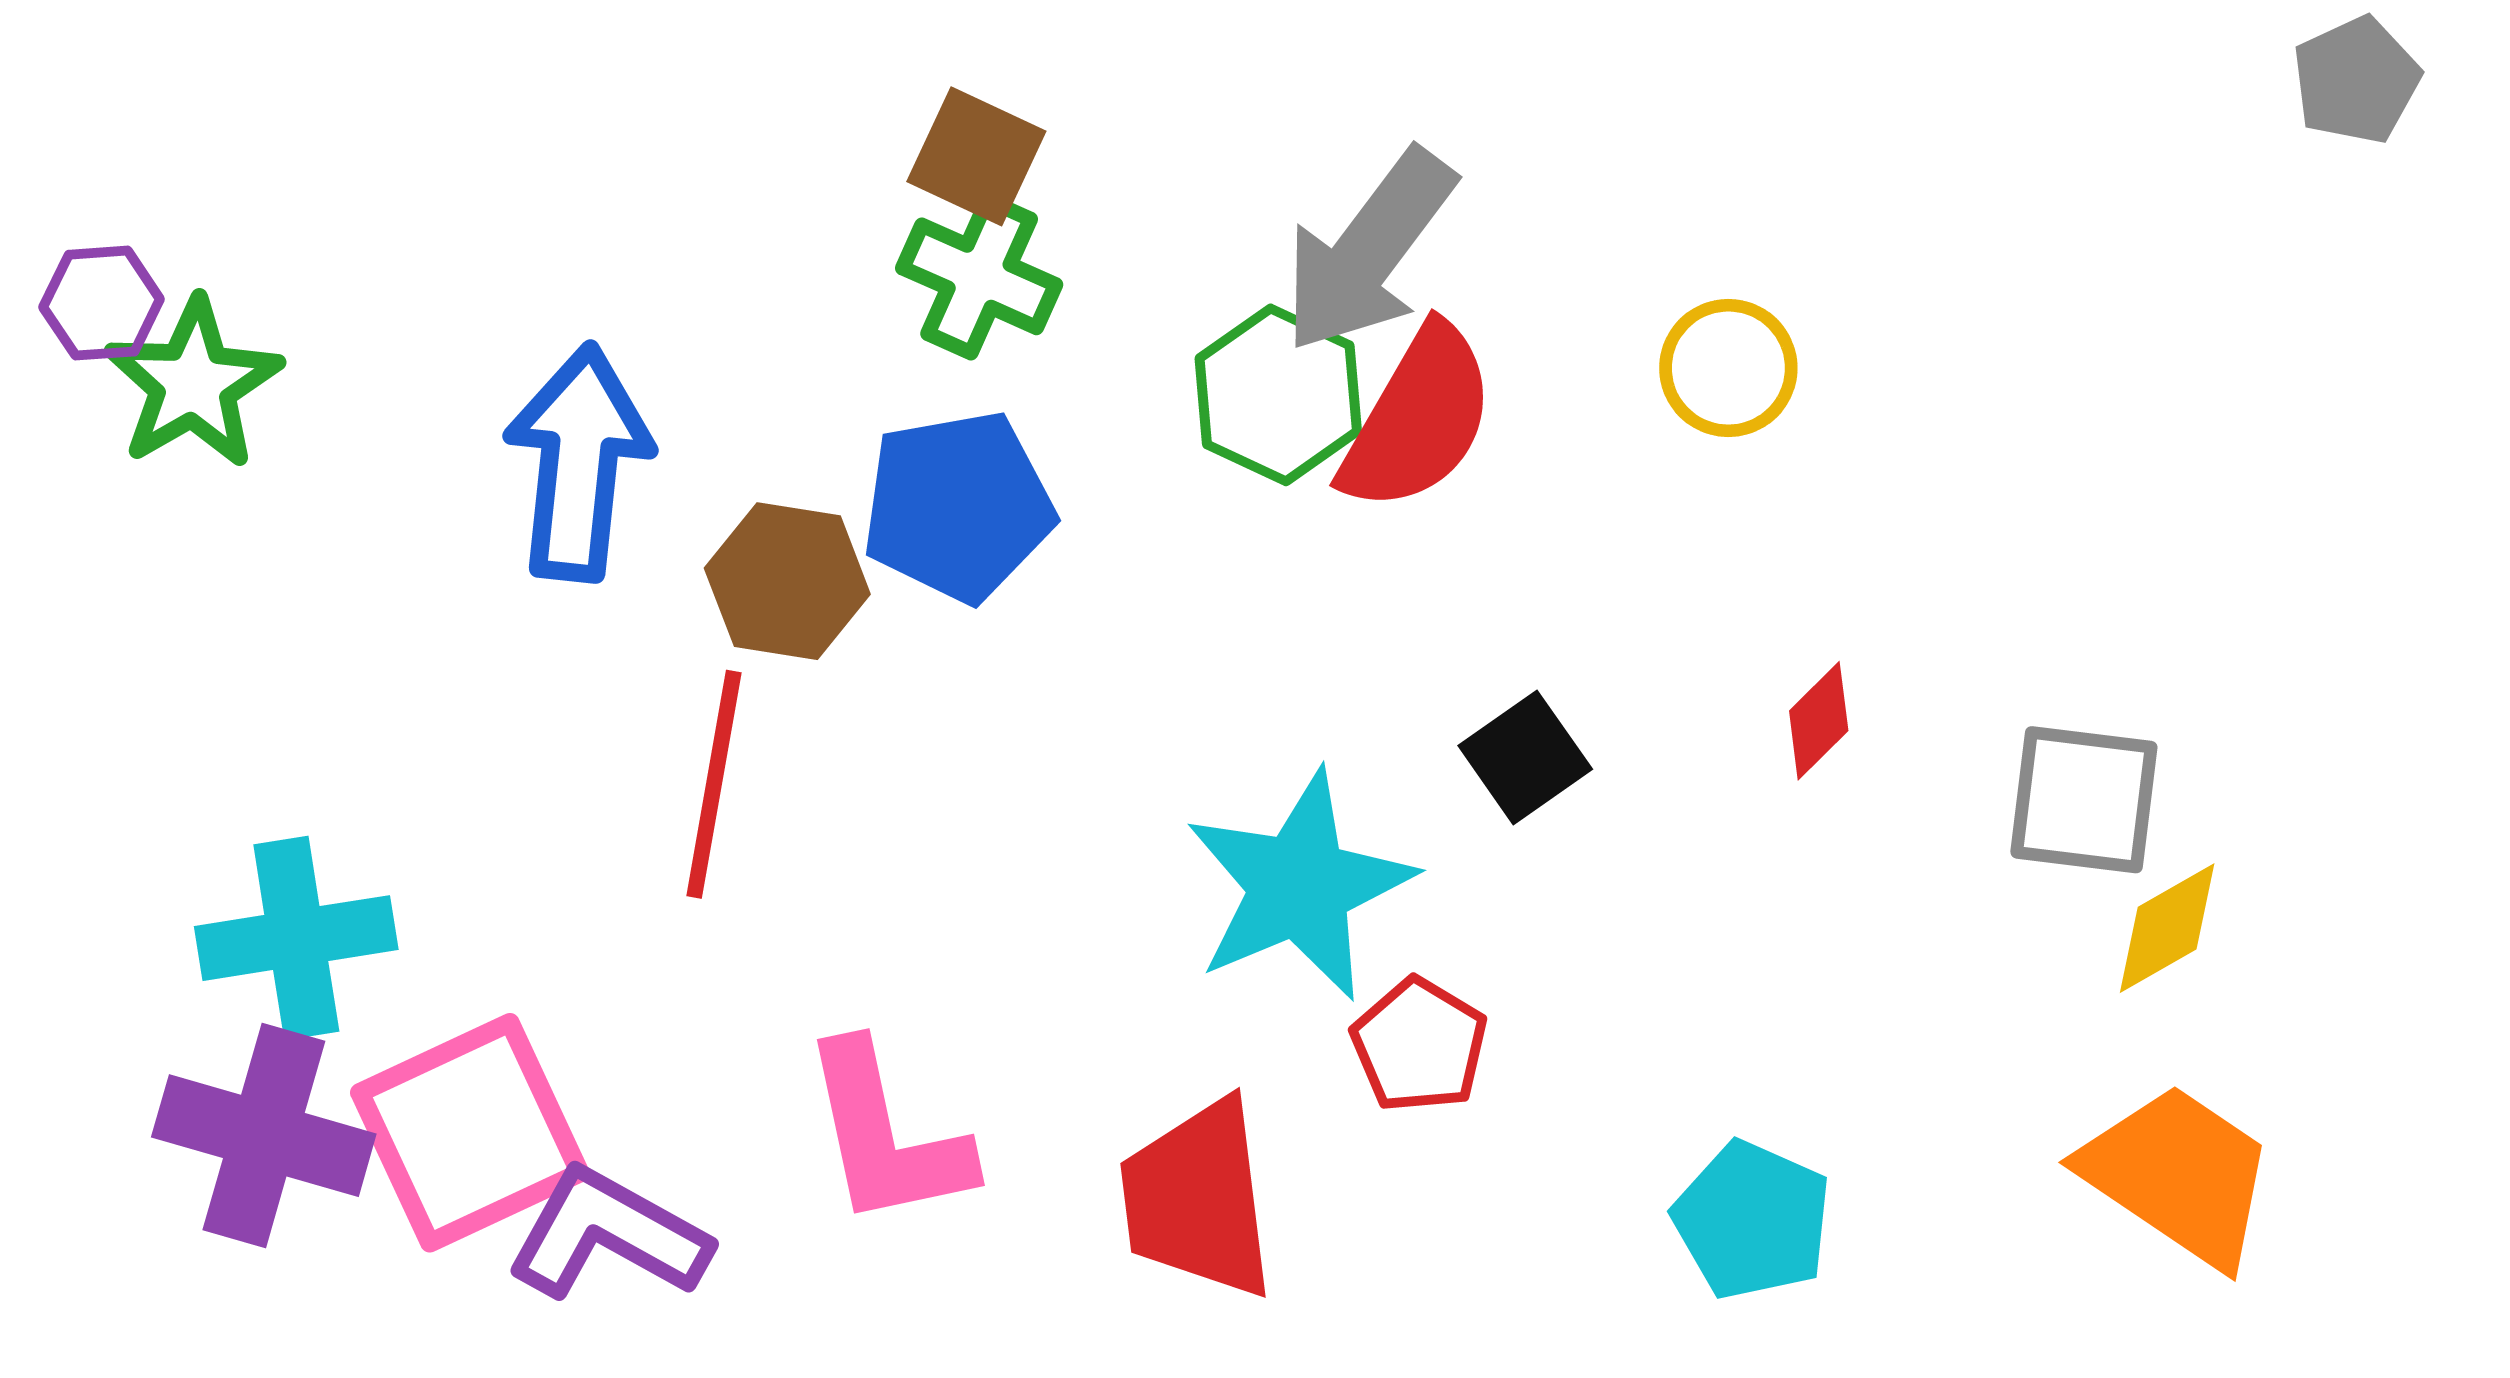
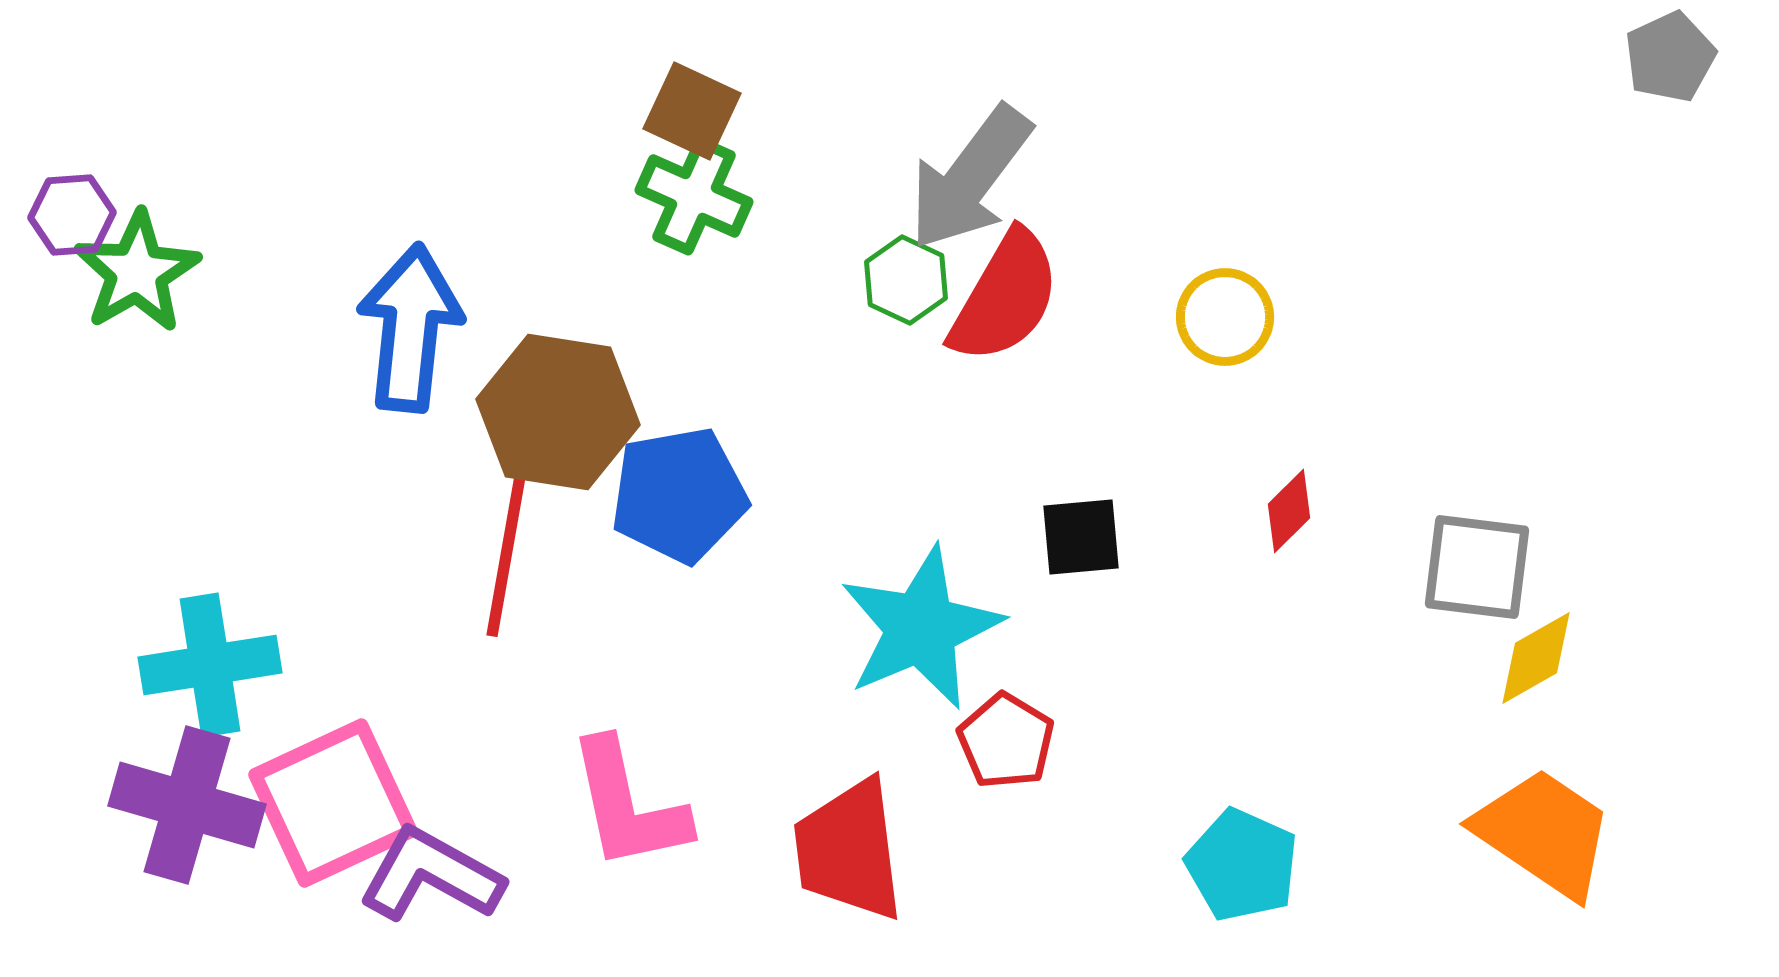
yellow circle: (1728, 368) -> (1225, 317), moved
green hexagon: (1278, 395) -> (906, 280), size x0.7
blue pentagon: (958, 506) -> (679, 495), moved
brown hexagon: (787, 581) -> (558, 412), size x1.4
black square: (1525, 757) -> (1081, 537), turned 30

